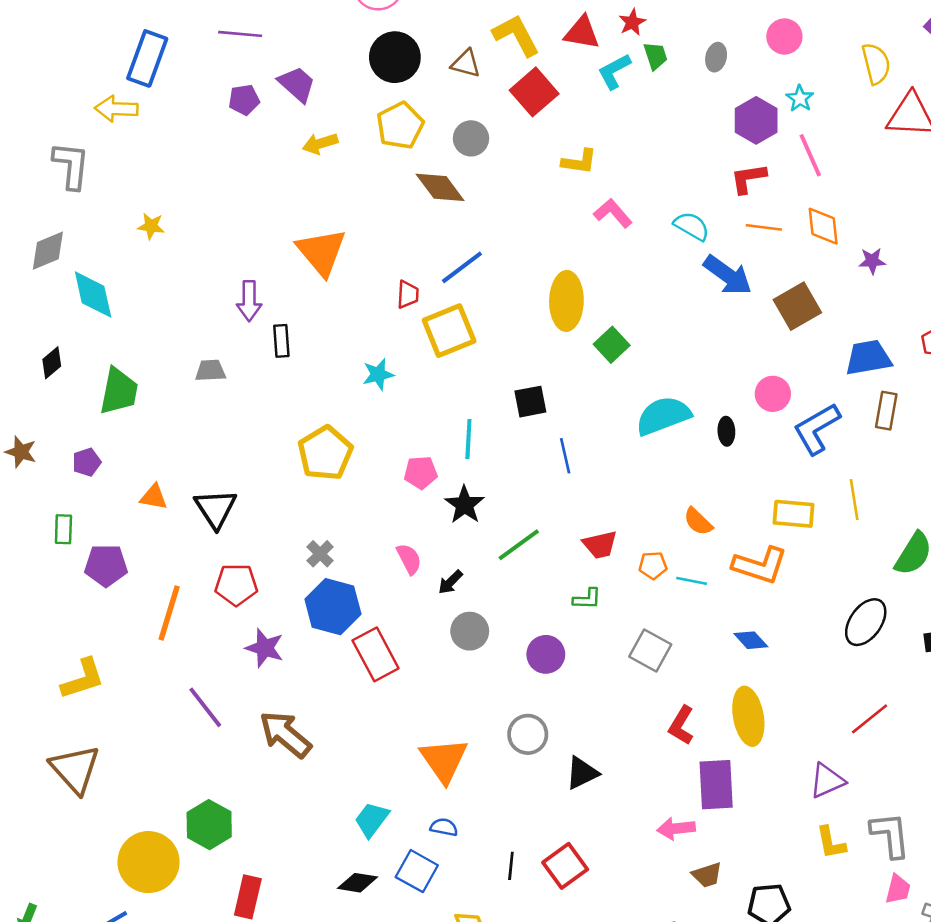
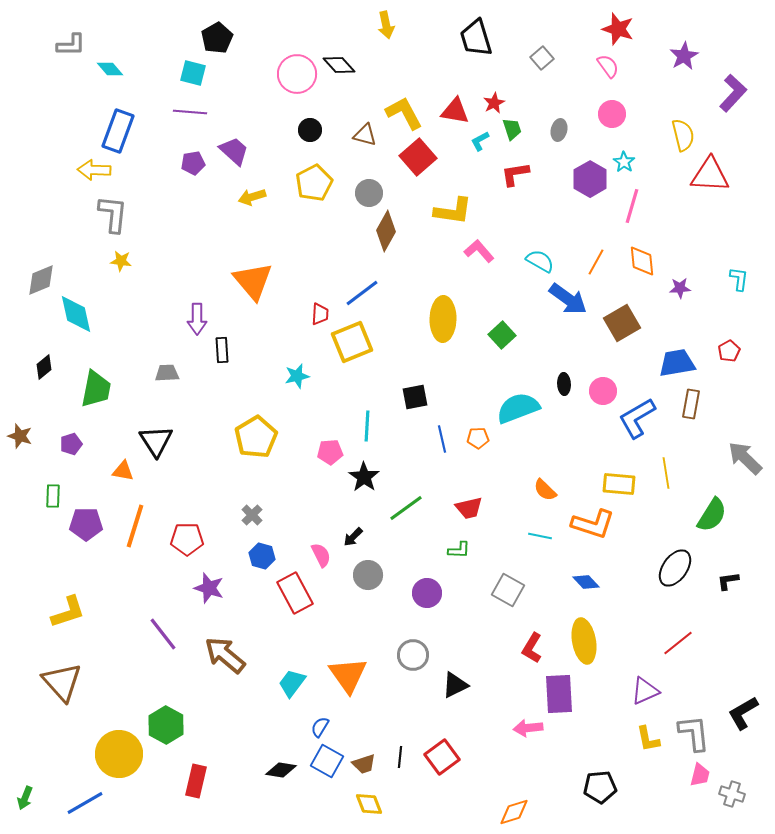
black circle: (395, 57) -> (310, 130), size x0.6
cyan L-shape: (614, 71) -> (480, 141), size x0.7
pink line: (810, 155) -> (632, 206), turned 40
yellow L-shape: (579, 162) -> (453, 211), size x1.4
gray L-shape: (71, 165) -> (113, 214), moved
red L-shape: (748, 178) -> (515, 174), moved
brown diamond: (440, 187) -> (386, 231), moved, turned 66
orange line: (764, 227) -> (596, 262), turned -68
green square: (612, 345) -> (502, 335), moved
black ellipse: (726, 431) -> (564, 384), moved
black triangle: (216, 509) -> (156, 441), moved
pink semicircle: (409, 559) -> (321, 555), moved
orange pentagon: (653, 565) -> (478, 438), moved
blue hexagon: (333, 607) -> (262, 556), size x0.6
orange line: (169, 613) -> (135, 526), moved
cyan trapezoid: (372, 819) -> (292, 683), moved
blue semicircle: (444, 827) -> (320, 727), moved, turned -70
brown trapezoid: (707, 875) -> (364, 764), moved

